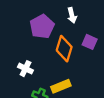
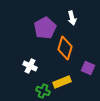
purple square: (90, 42) -> (88, 68), moved

